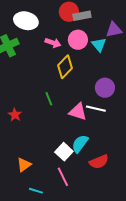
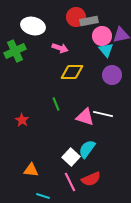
pink circle: (78, 40) -> (102, 36), moved
yellow diamond: (65, 67) -> (72, 72), turned 45
purple circle: (105, 88) -> (112, 75), moved
red semicircle: (99, 162) -> (91, 179), moved
orange triangle: (24, 165) -> (31, 170), turned 42

